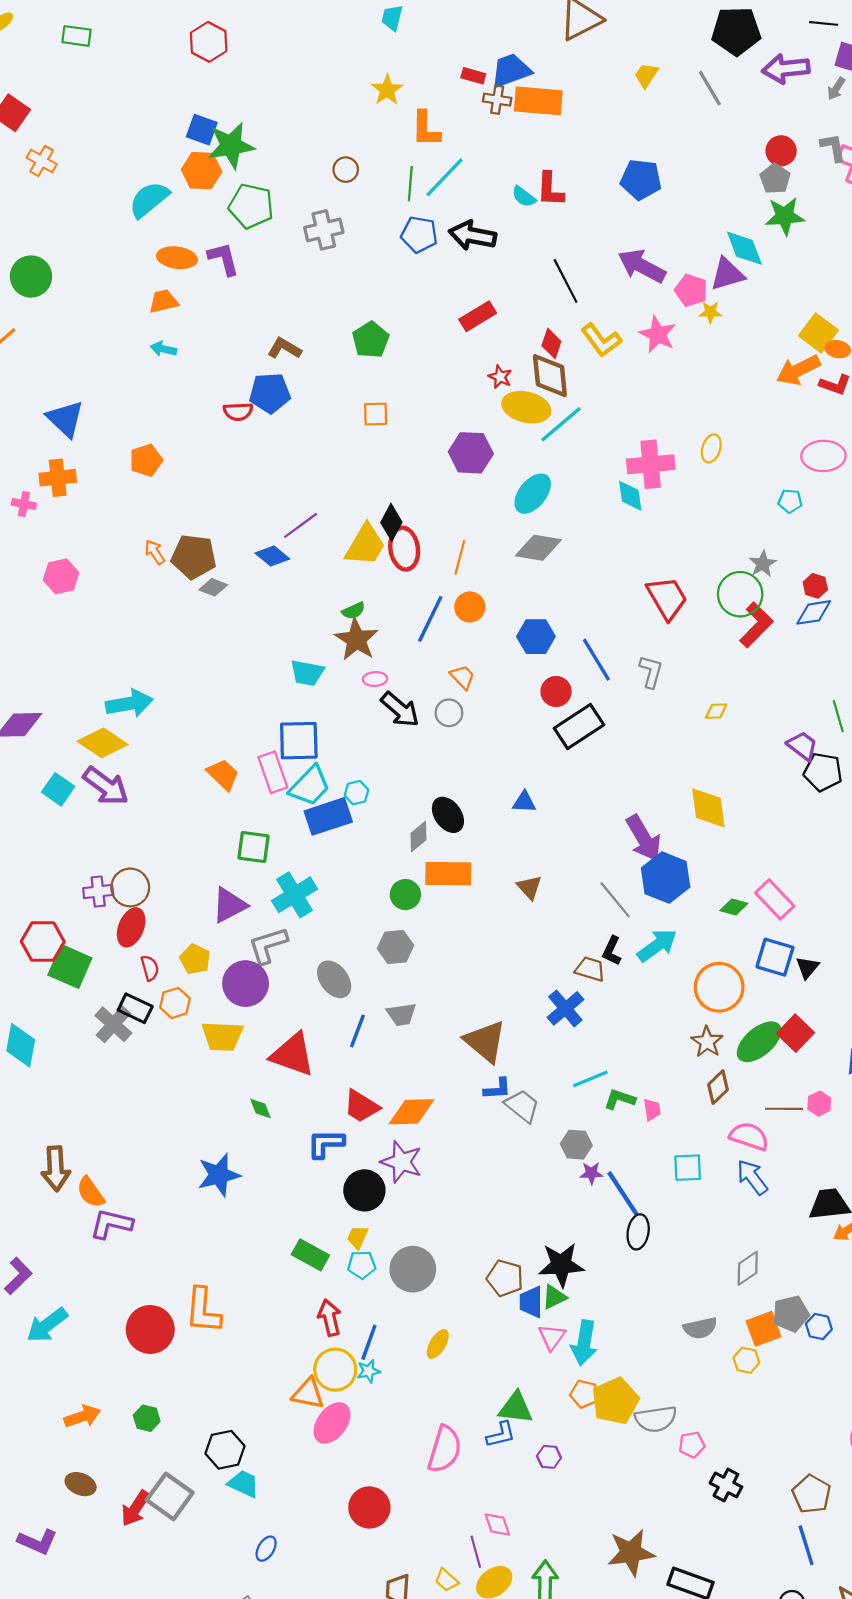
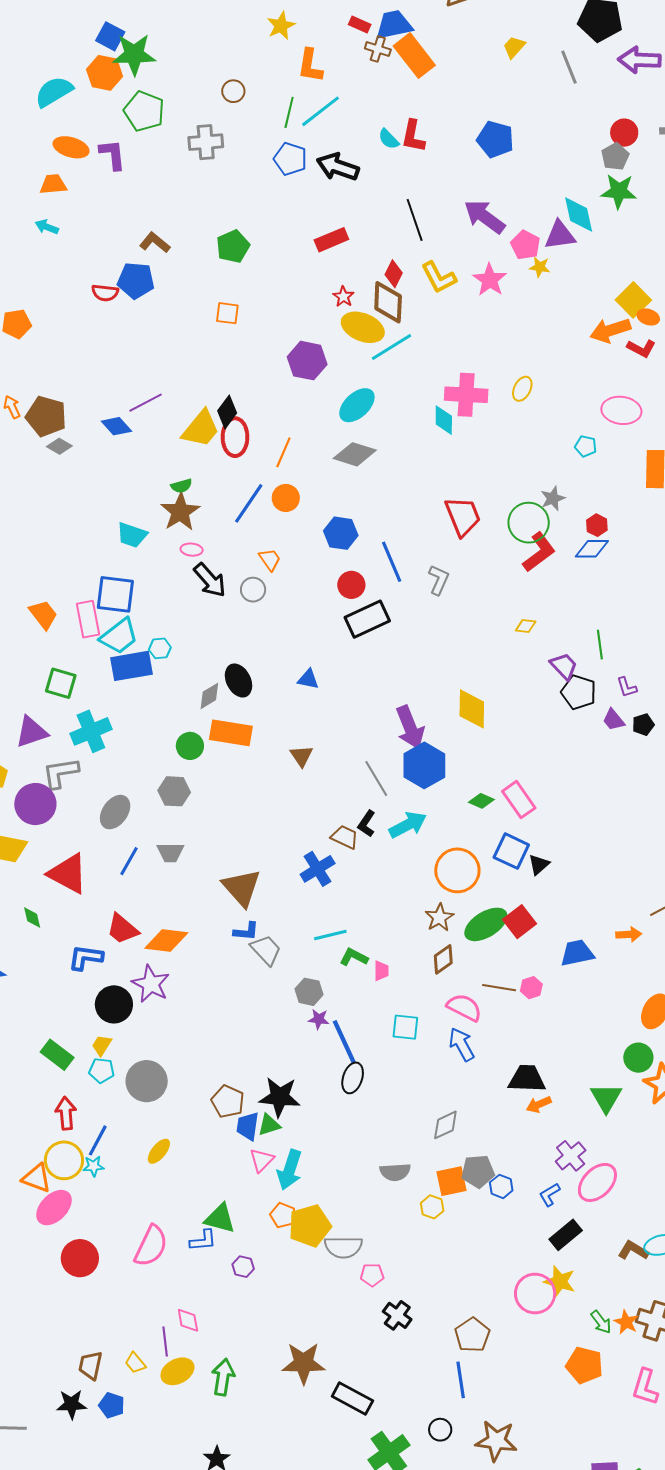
orange rectangle: (538, 101) -> (414, 56), turned 39
yellow diamond: (716, 711) -> (526, 626), moved
gray ellipse: (334, 979) -> (115, 812), turned 64
red circle: (369, 1507) -> (80, 1258), moved

